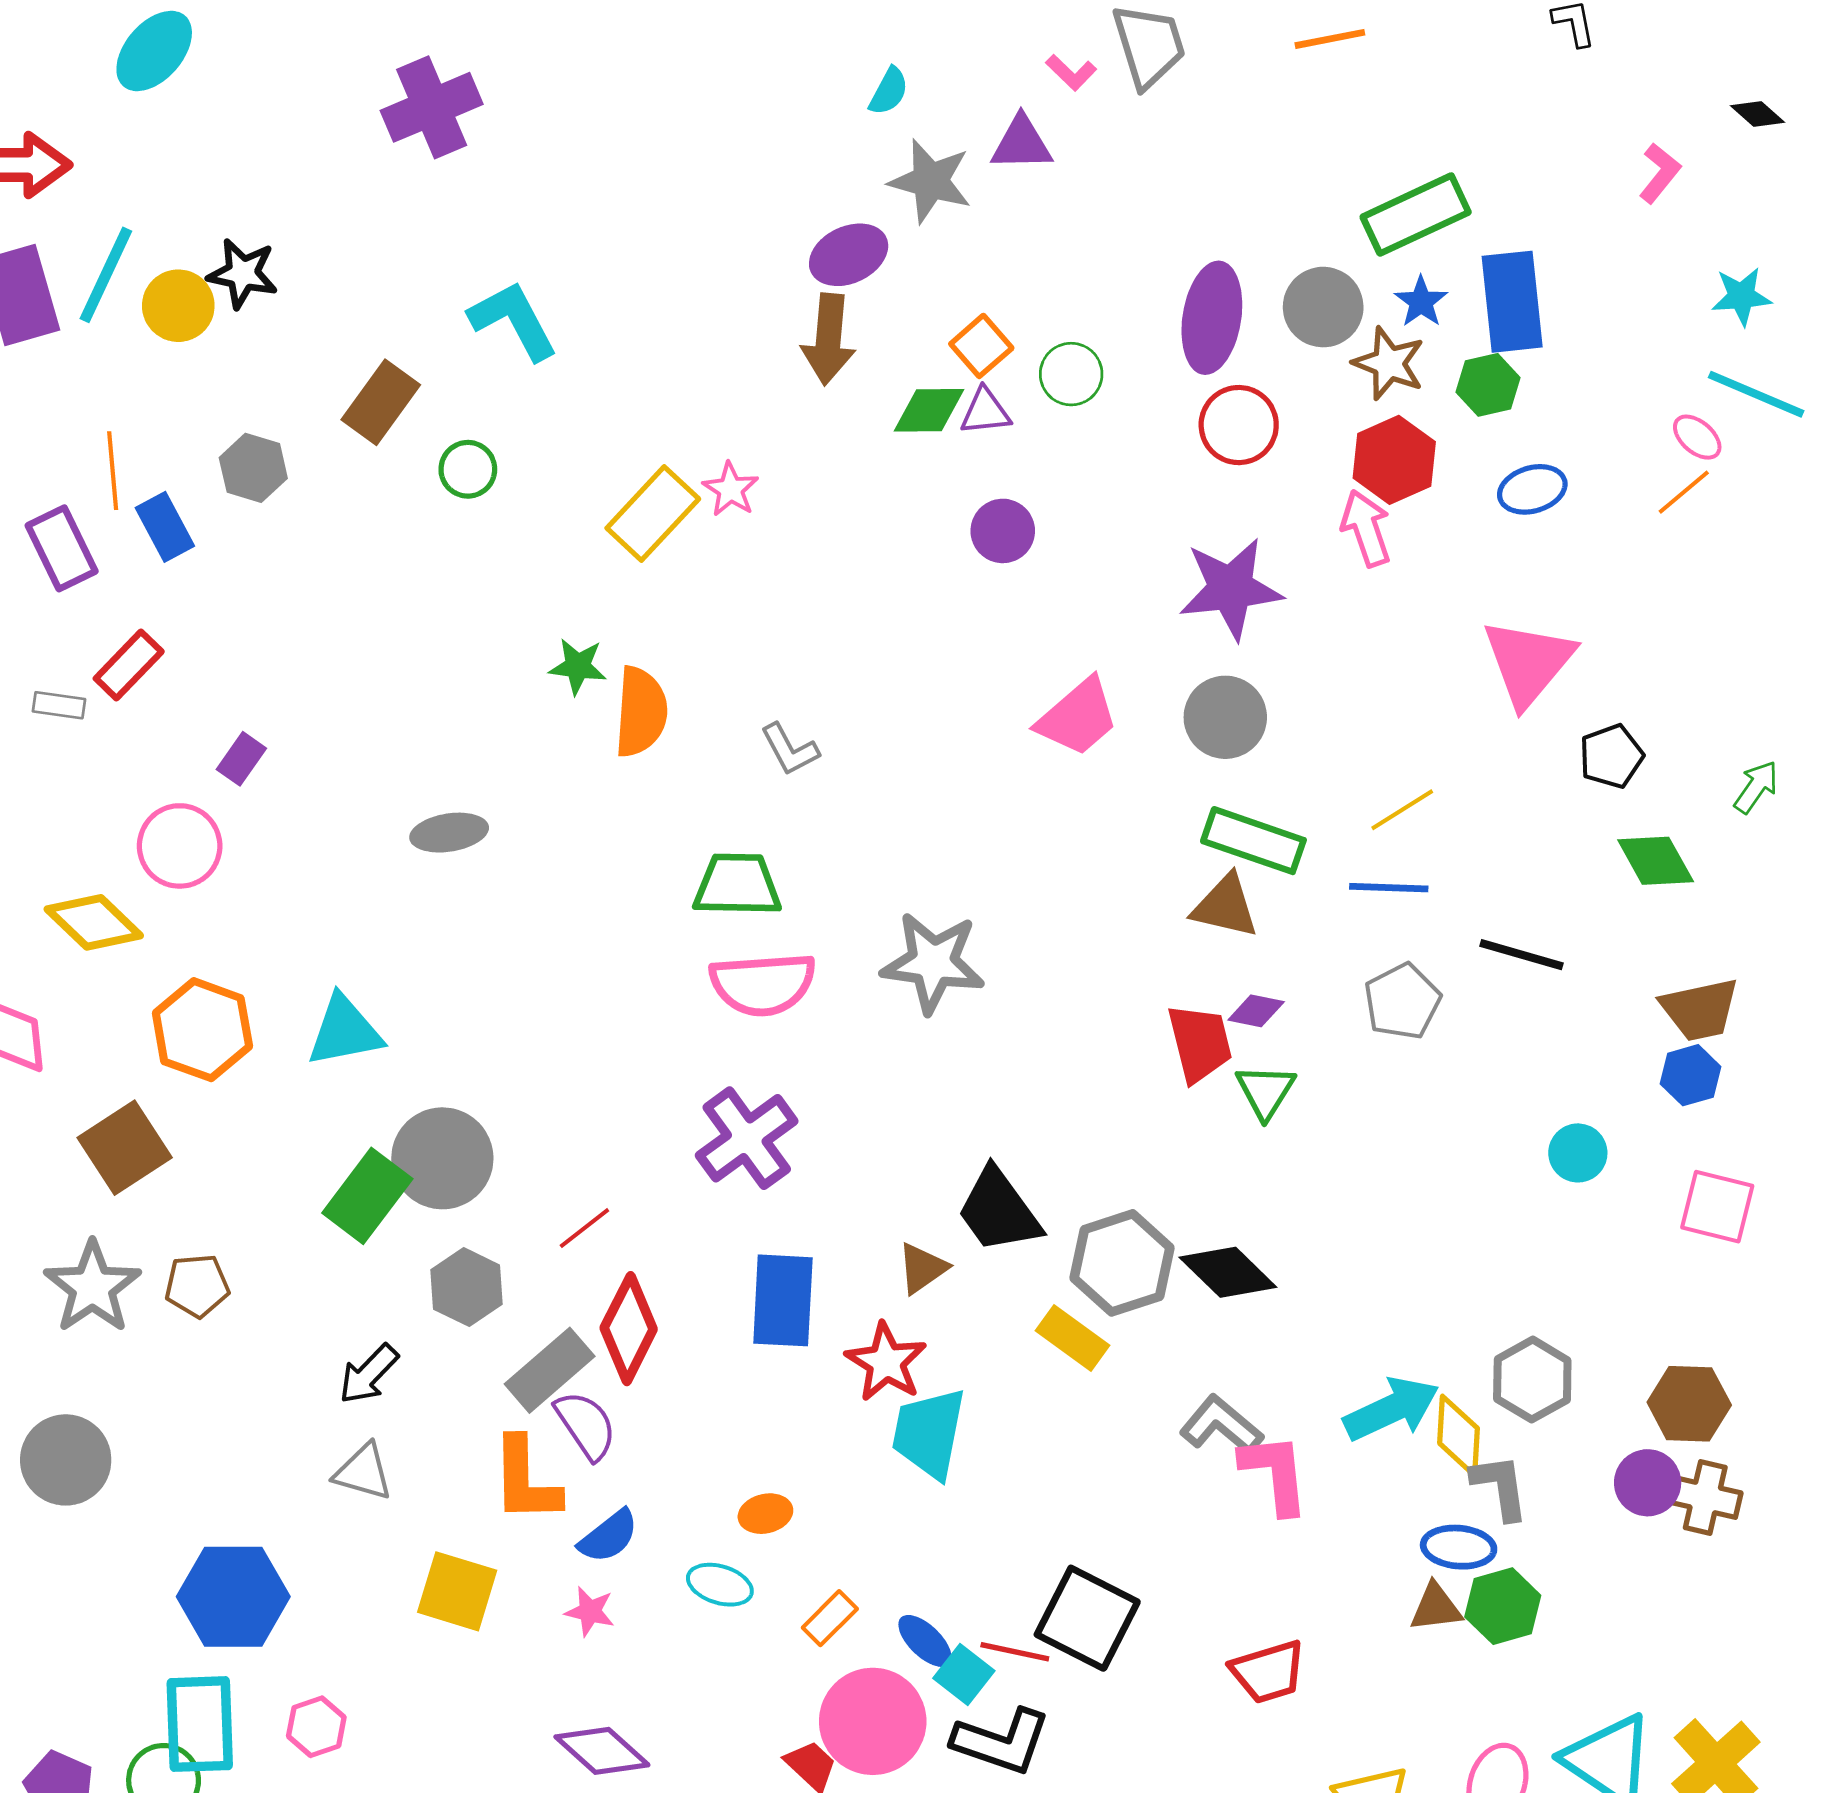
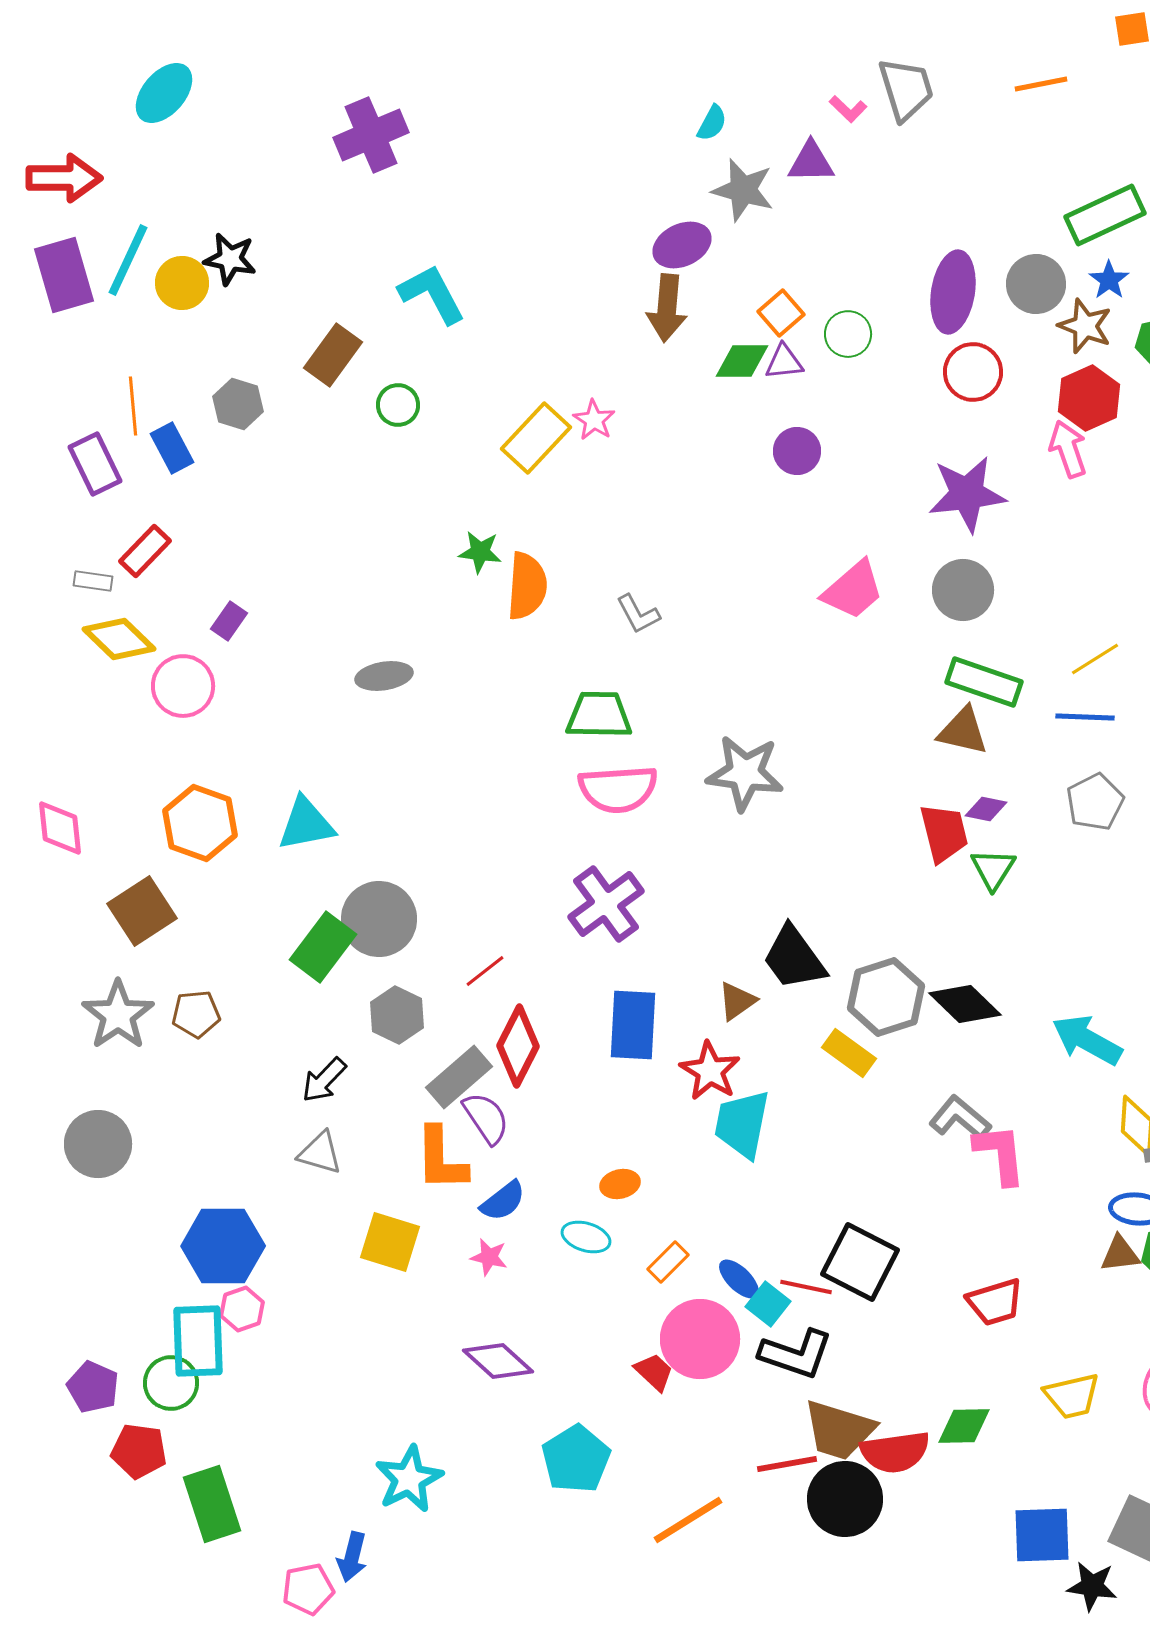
yellow diamond: (94, 922) -> (119, 639), moved
cyan arrow: (1392, 1409) -> (1087, 1040), moved, turned -126
pink hexagon: (316, 1727) -> (242, 1309), moved

